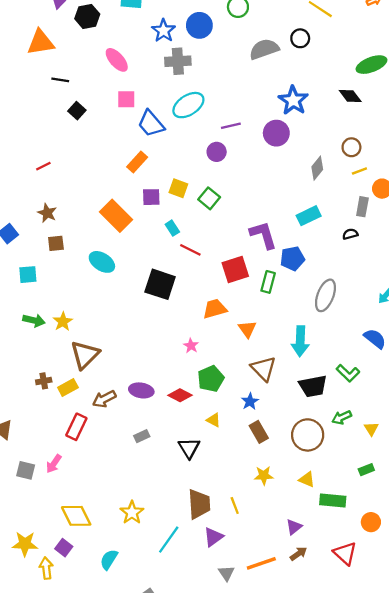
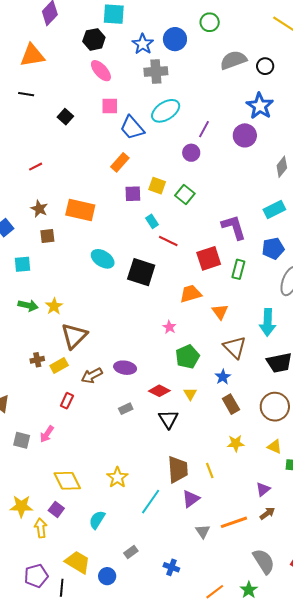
black hexagon: (87, 16) -> (94, 39), moved
black circle: (300, 38) -> (265, 66), moved
black line: (60, 80) -> (26, 94), moved
purple line: (231, 126) -> (204, 129), turned -48
orange rectangle: (116, 216) -> (80, 210), moved, turned -32
blue pentagon: (292, 258) -> (273, 248), moved
cyan ellipse: (102, 262) -> (103, 259), moved
red diamond: (180, 395) -> (159, 391), moved
yellow triangle: (214, 420) -> (190, 394), turned 32
red rectangle: (76, 427) -> (67, 401), size x0.7

